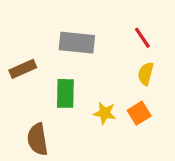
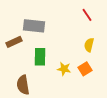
red line: (142, 38) -> (87, 15), moved
gray rectangle: (77, 43) -> (34, 26), moved

